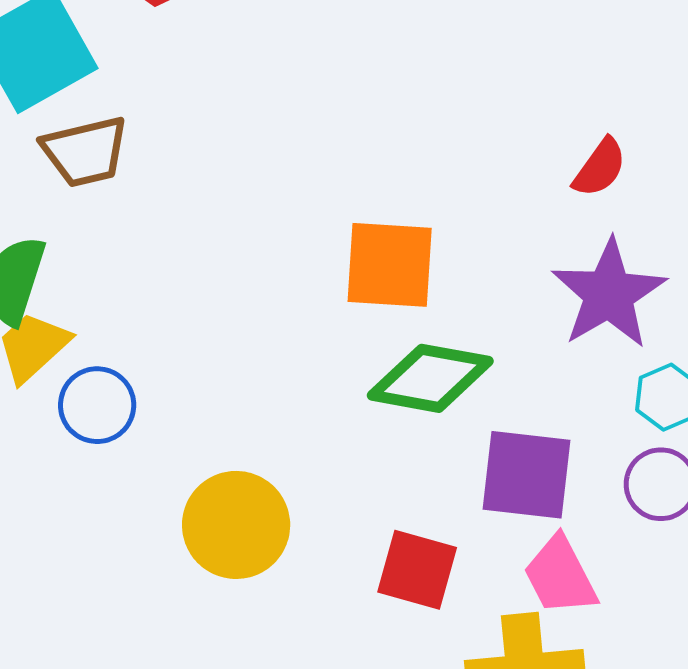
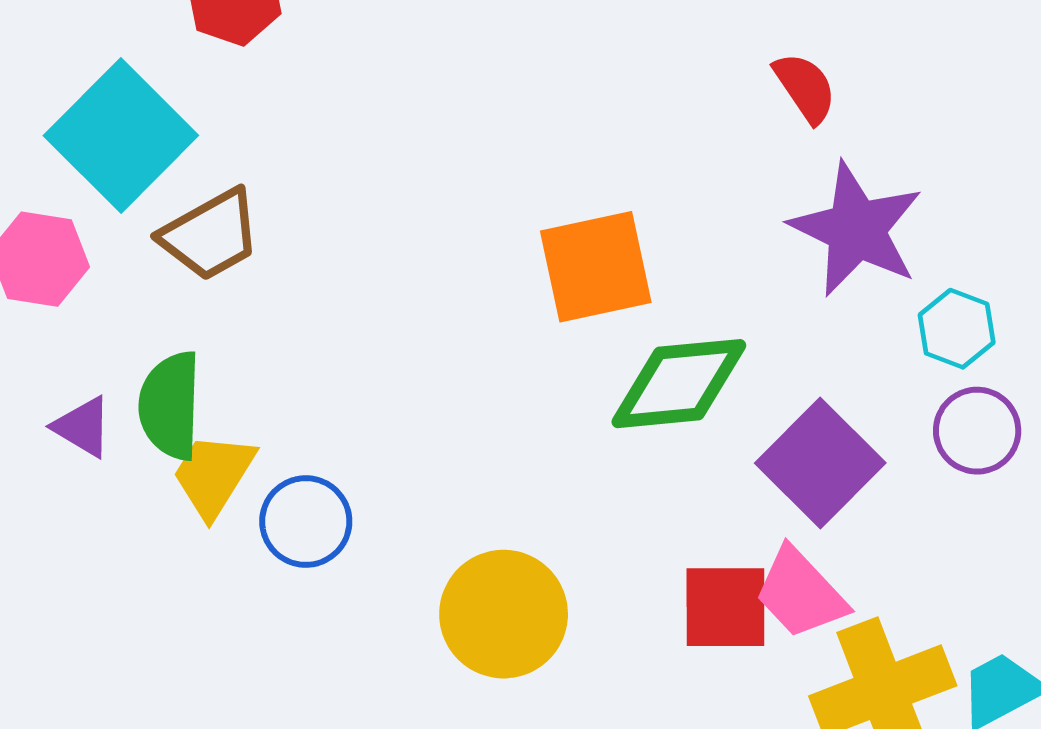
red semicircle: (600, 168) -> (805, 88), turned -54
purple square: (527, 475) -> (820, 463), turned -36
pink trapezoid: (560, 576) -> (801, 593), moved

